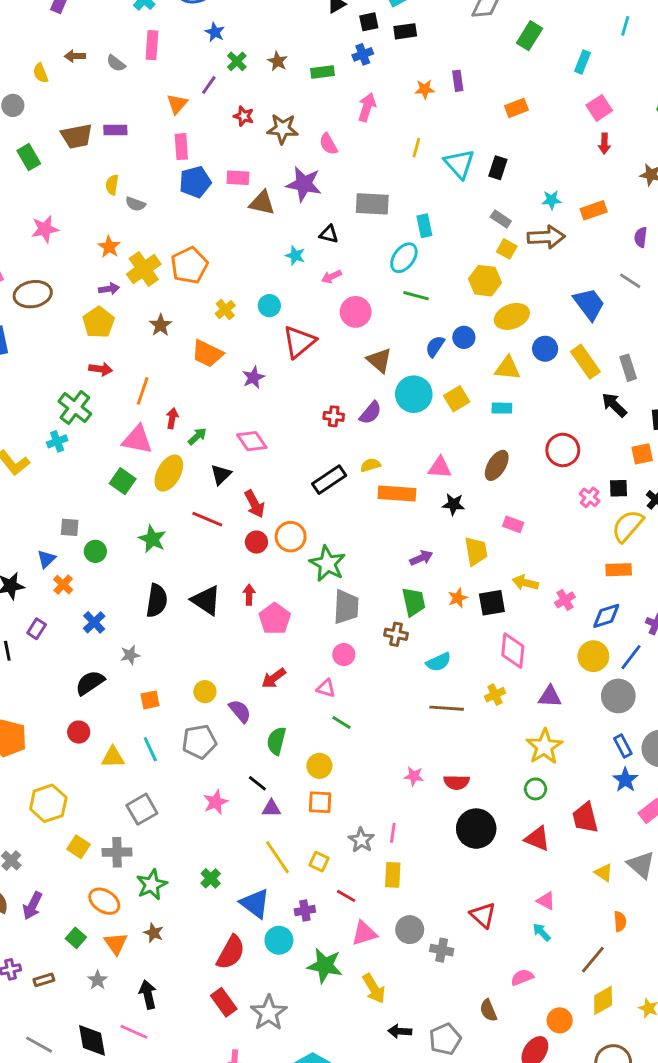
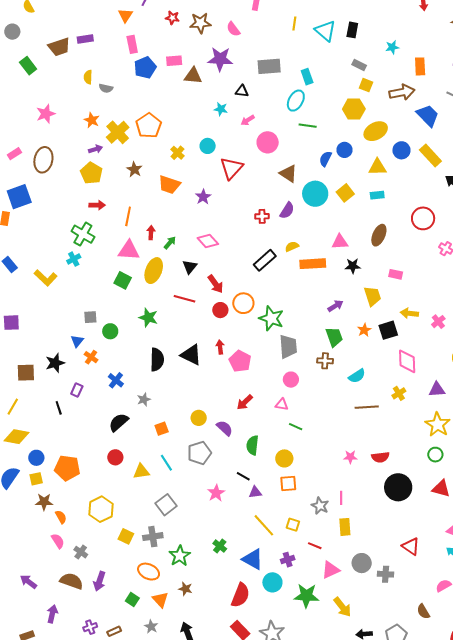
orange rectangle: (594, 210) -> (420, 66), moved, turned -66
brown arrow: (546, 237) -> (402, 92), moved
brown ellipse: (33, 294) -> (43, 160), turned -60

